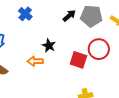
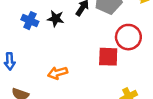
black star: (49, 46) -> (56, 19), moved

